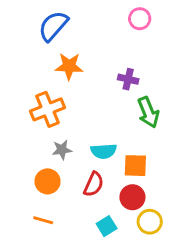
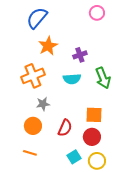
orange star: (69, 66) -> (48, 46), turned -30
purple cross: (128, 79) -> (80, 55), moved, turned -32
cyan semicircle: (104, 151) -> (72, 79), moved
yellow circle: (150, 222) -> (97, 161), moved

